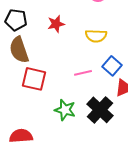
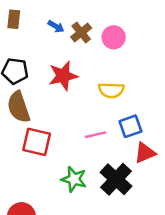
red star: (56, 24) -> (63, 76), size x1.4
blue square: (112, 66) -> (130, 126), turned 30

